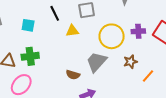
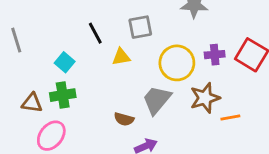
cyan square: (28, 25) -> (65, 62), moved, turned 32
brown star: (130, 62) -> (205, 98), size x1.5
orange line: (148, 76) -> (230, 117), turned 40

